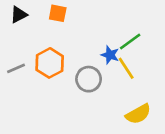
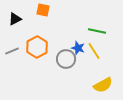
black triangle: (19, 15) -> (15, 19), moved
green line: (130, 41) -> (97, 31), turned 48
blue star: (110, 55) -> (78, 48), moved

